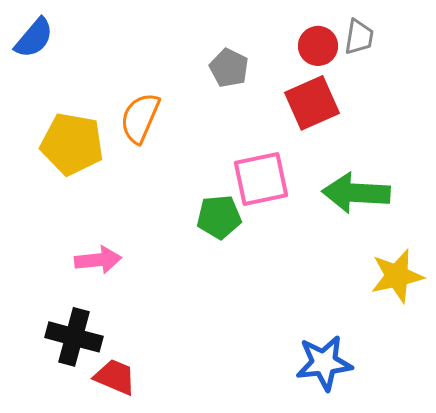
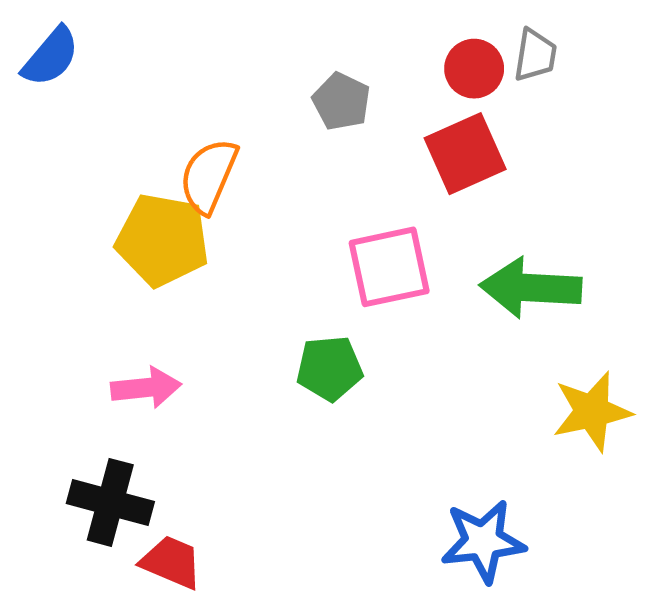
yellow pentagon: (72, 144) -> (162, 240), moved
green pentagon: (219, 217) -> (329, 368), moved

